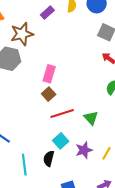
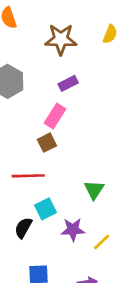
purple rectangle: (47, 13) -> (68, 83), moved
brown star: (22, 34) -> (61, 39), moved
red line: (62, 114) -> (28, 176), moved

